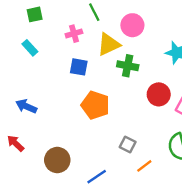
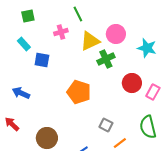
pink circle: (132, 25) -> (116, 34), moved
green cross: (128, 66) -> (106, 59), turned -36
blue square: (79, 67) -> (42, 60), moved

